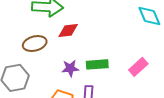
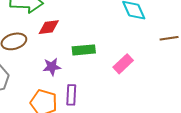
green rectangle: (97, 64) -> (84, 50), moved

